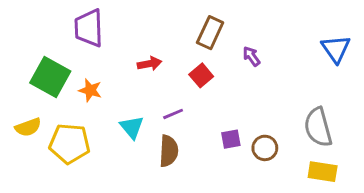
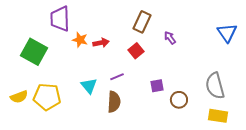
orange star: (90, 90) -> (80, 40), moved
yellow semicircle: (28, 127) -> (19, 97), moved
purple square: (231, 139) -> (157, 86), moved

